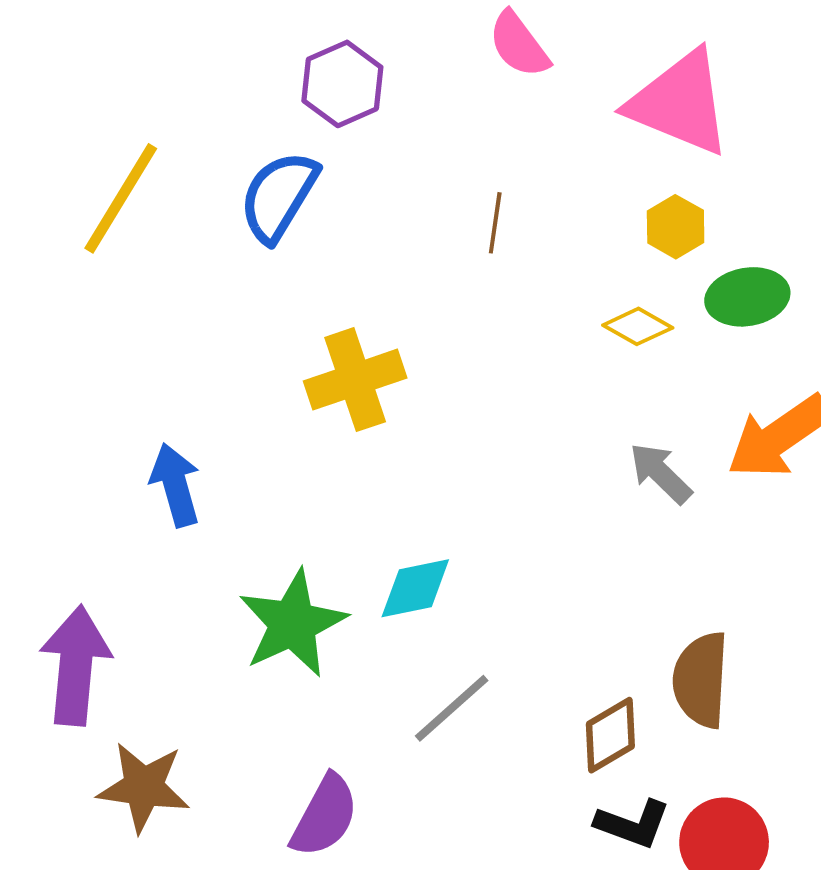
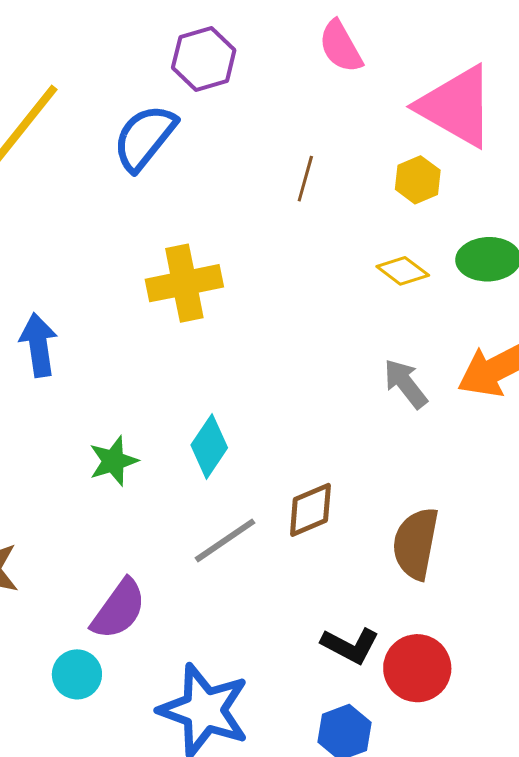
yellow hexagon: (676, 227) -> (418, 180), moved
cyan diamond: (415, 588) -> (209, 446), turned -52
green star: (293, 623) -> (113, 461), size x0.6
brown diamond: (610, 735) -> (310, 510), moved

